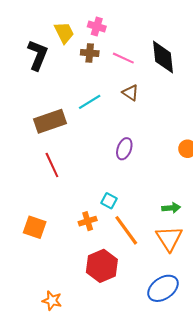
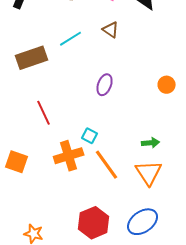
red line: (52, 165) -> (44, 113), moved
orange cross: (88, 221) -> (69, 156), size x1.6
red hexagon: (102, 266) -> (94, 223), moved

